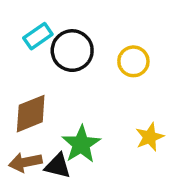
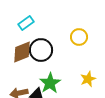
black circle: (72, 51) -> (41, 50), moved
brown diamond: (31, 114) -> (22, 52), moved

